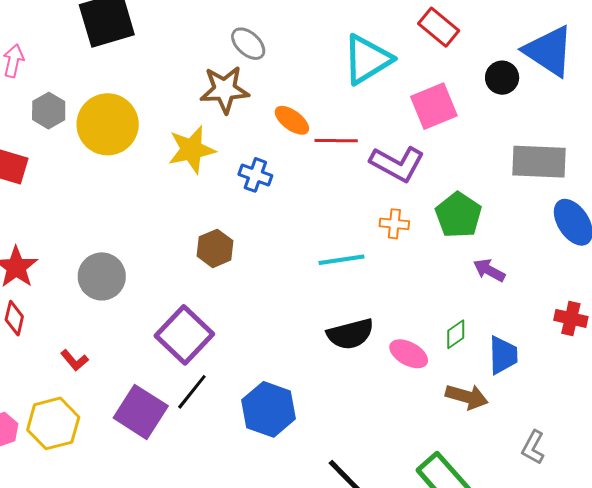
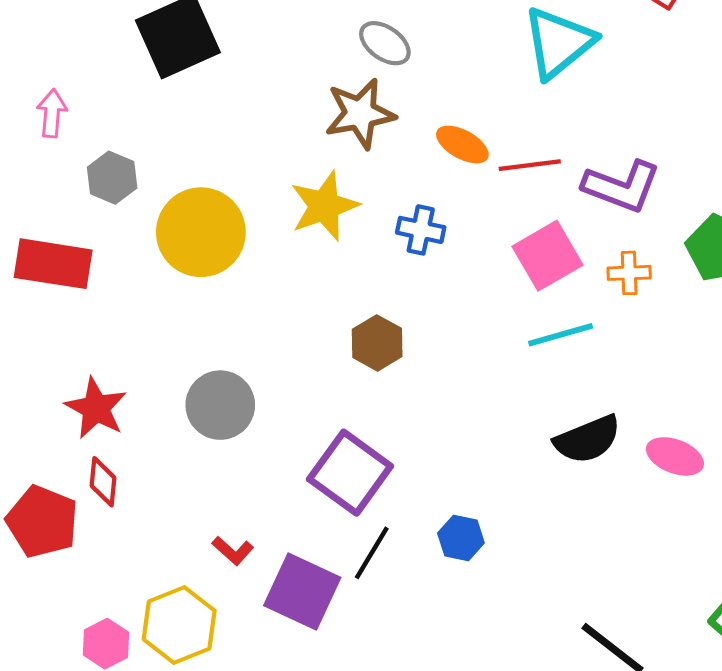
pink square: (434, 106) -> (547, 256), moved
yellow circle: (108, 124) -> (201, 232), moved
red L-shape: (74, 360) -> (233, 551), moved
blue hexagon: (269, 409) -> (461, 538), moved, size x0.6

